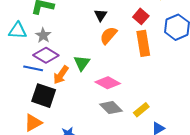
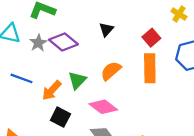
orange semicircle: (108, 35) -> (111, 71), moved
purple diamond: (46, 55) -> (63, 42), moved
black square: (44, 96) -> (60, 117), moved, size x0.7

